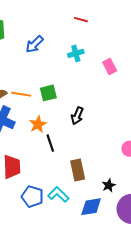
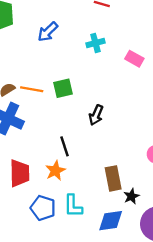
pink rectangle: (110, 66) -> (134, 59), turned -35
orange star: (38, 124) -> (55, 171), moved
brown rectangle: (78, 170) -> (113, 178), moved
cyan L-shape: (58, 194) -> (73, 206), turned -135

